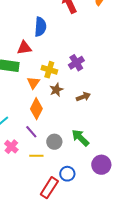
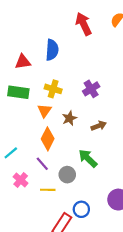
red triangle: (24, 48) -> (23, 62), moved
yellow cross: (49, 70) -> (53, 89), moved
green arrow: (80, 138) -> (88, 158), moved

